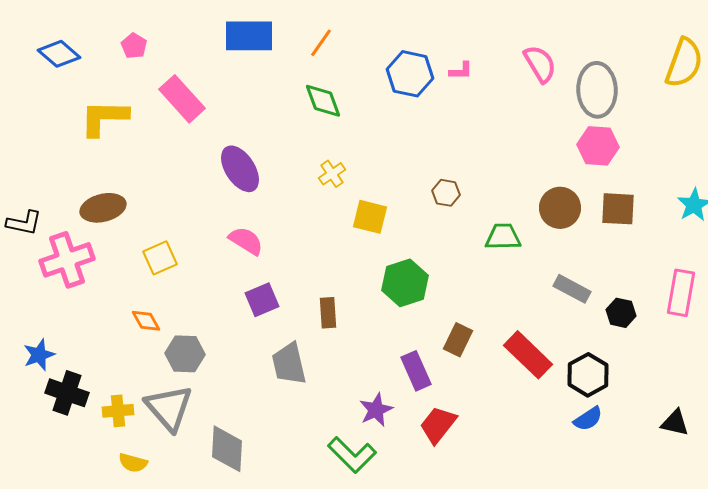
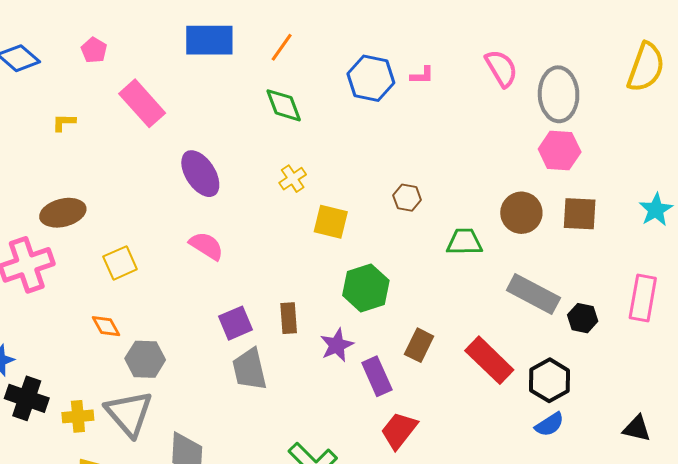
yellow L-shape: (104, 118) -> (64, 122), size x0.5
gray rectangle: (572, 289) -> (533, 294), size x1.4
purple square: (262, 300) -> (235, 323), moved
purple star: (376, 410) -> (337, 345), moved

